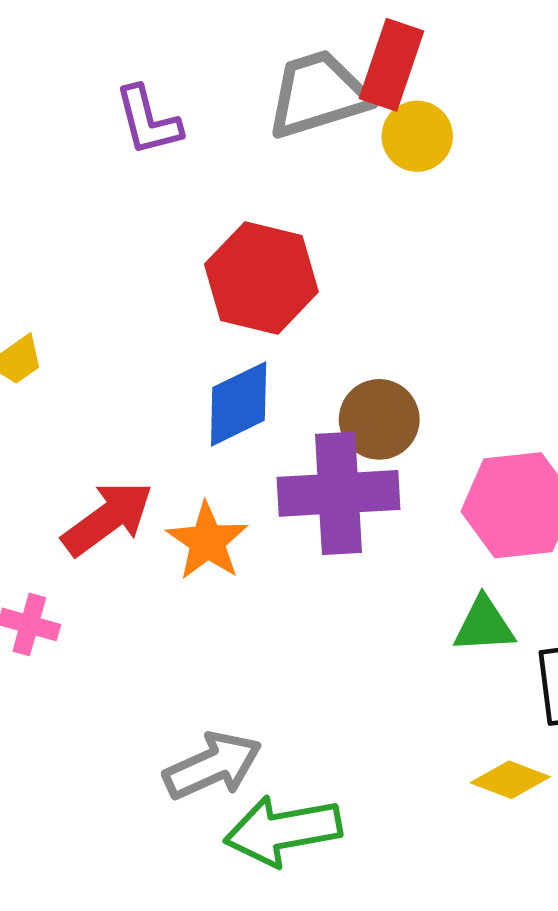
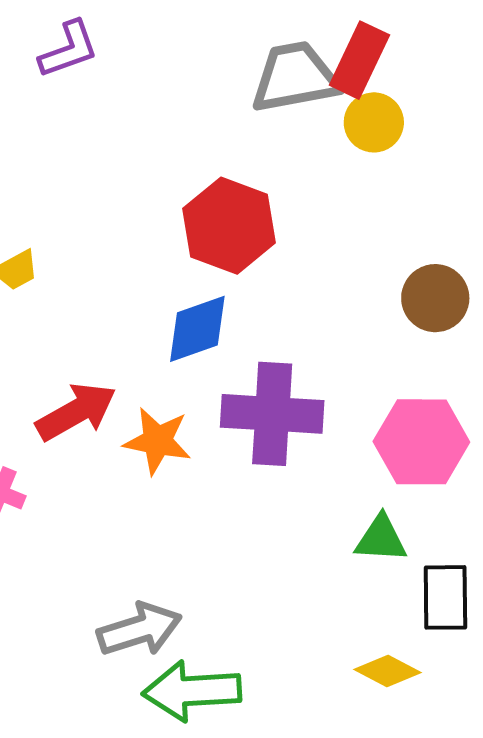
purple L-shape: (148, 121) -> (69, 49), moved, turned -102
brown circle: (379, 419) -> (435, 298), moved
orange star: (207, 541) -> (157, 441), turned -30

